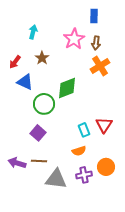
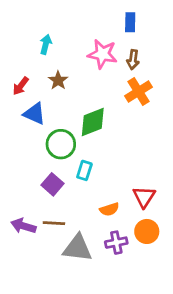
pink star: (74, 39) -> (102, 54), turned -30
red triangle: (104, 125) -> (144, 197), moved
cyan rectangle: (84, 130) -> (84, 170), moved, turned 40

